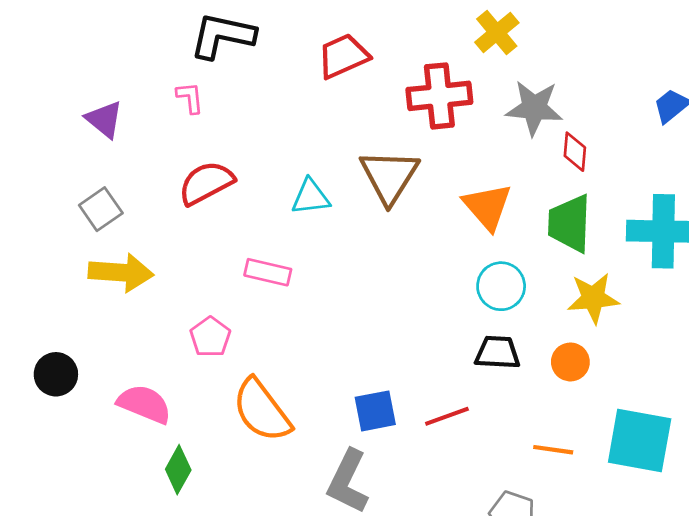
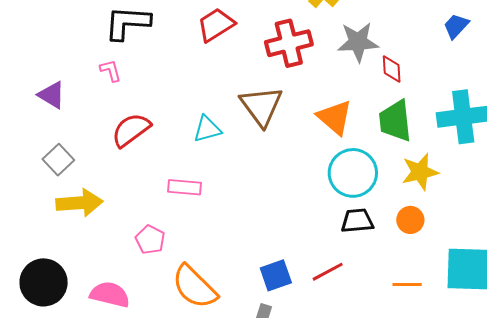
cyan circle: (501, 286) -> (353, 173), size x1.4
black circle: (56, 374) -> (44, 282), size x1.5

